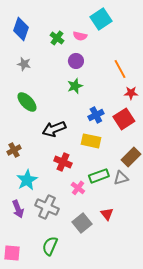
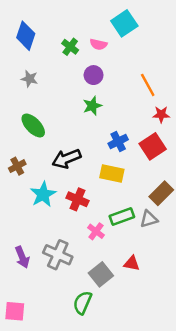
brown cross: (14, 150) -> (17, 166), moved
cyan star: (27, 180) -> (43, 194), moved
red triangle: (107, 214) -> (132, 263), turned -40
green semicircle: (50, 246) -> (82, 303), moved

